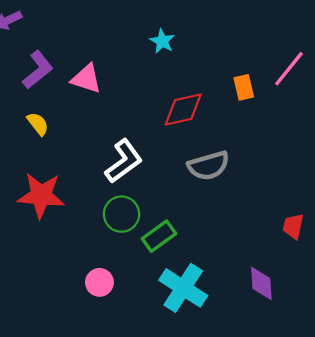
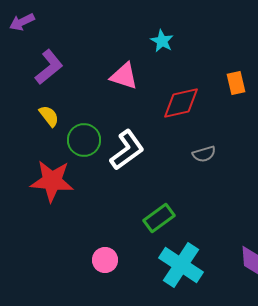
pink triangle: (86, 79) -> (124, 76), moved
gray semicircle: (209, 166) -> (204, 154), size x0.6
green circle: (121, 214) -> (84, 140), moved

